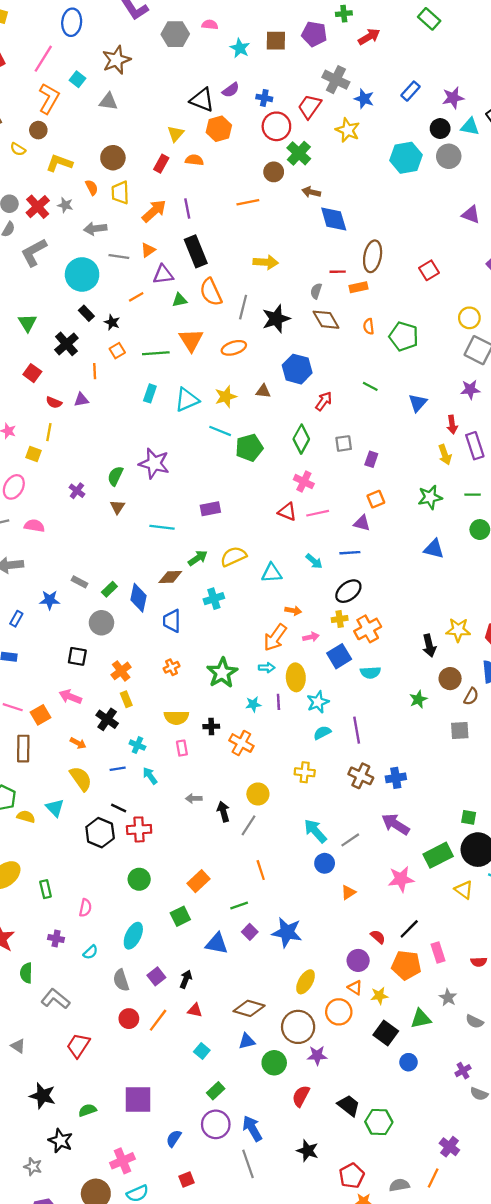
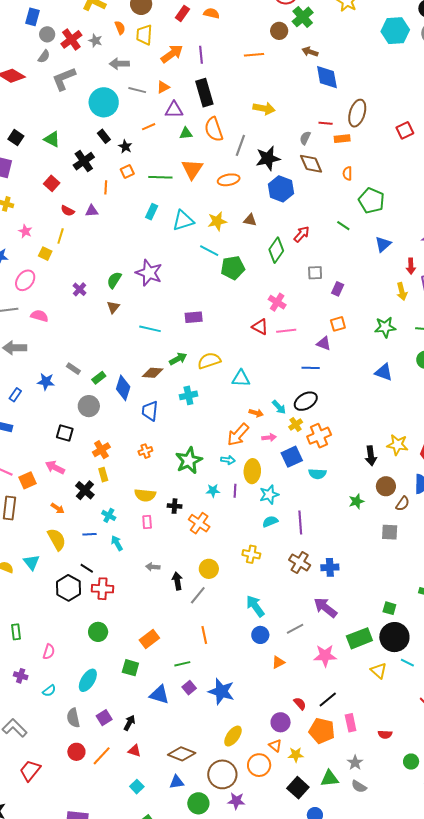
green triangle: (28, 323) -> (52, 139), turned -36
green pentagon: (404, 336) -> (371, 201), moved
blue hexagon: (297, 369) -> (281, 189), moved
green diamond: (301, 439) -> (276, 250), moved
cyan arrow: (314, 561) -> (279, 407), moved
yellow cross: (340, 619) -> (296, 425), turned -32
gray line: (350, 840) -> (295, 629), moved
green square: (180, 916) -> (130, 668), turned 36
gray semicircle: (475, 1022) -> (359, 786), moved

